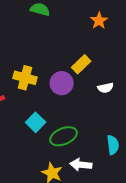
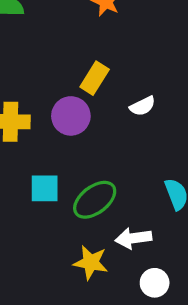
cyan square: (36, 122) -> (45, 188), turned -30

